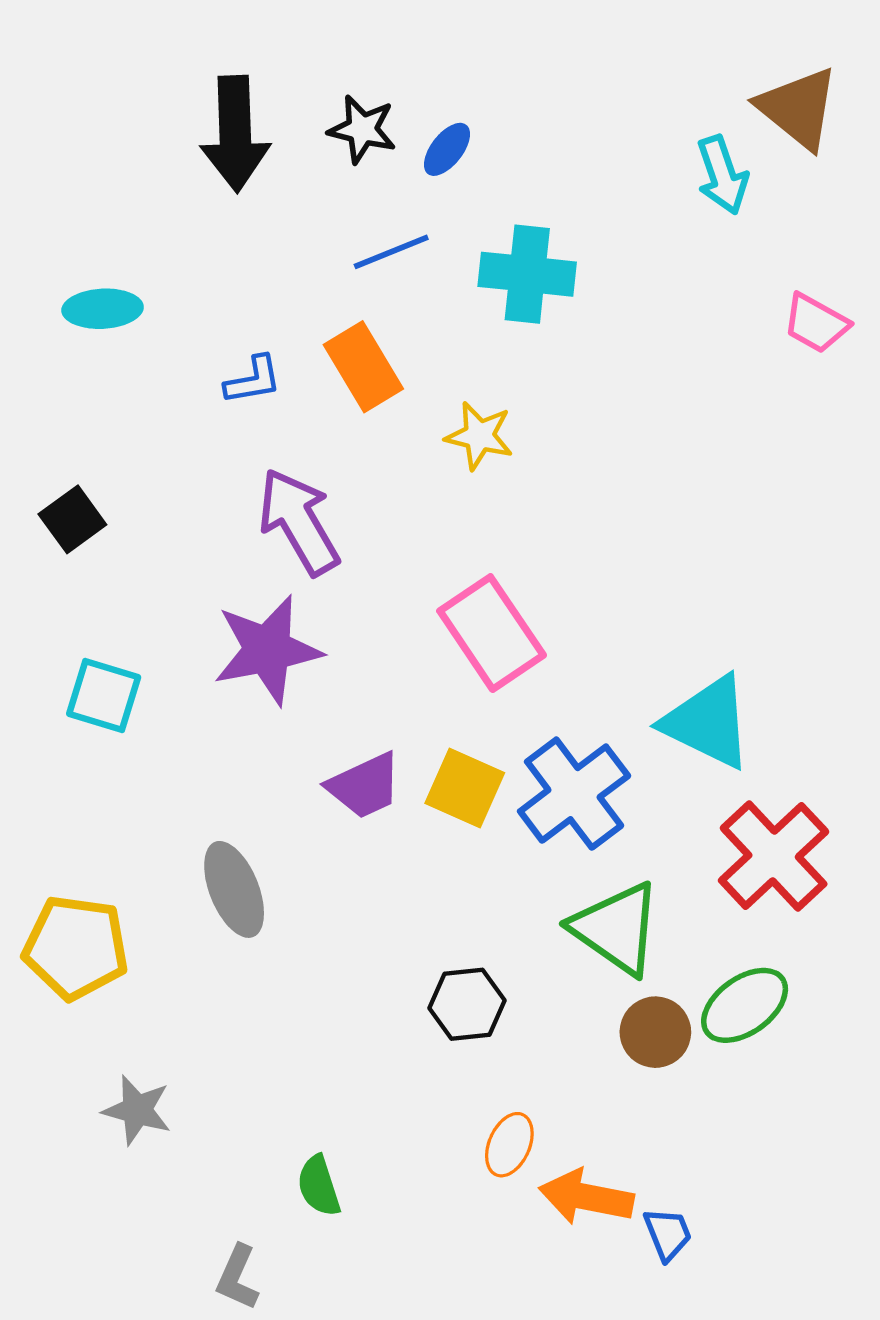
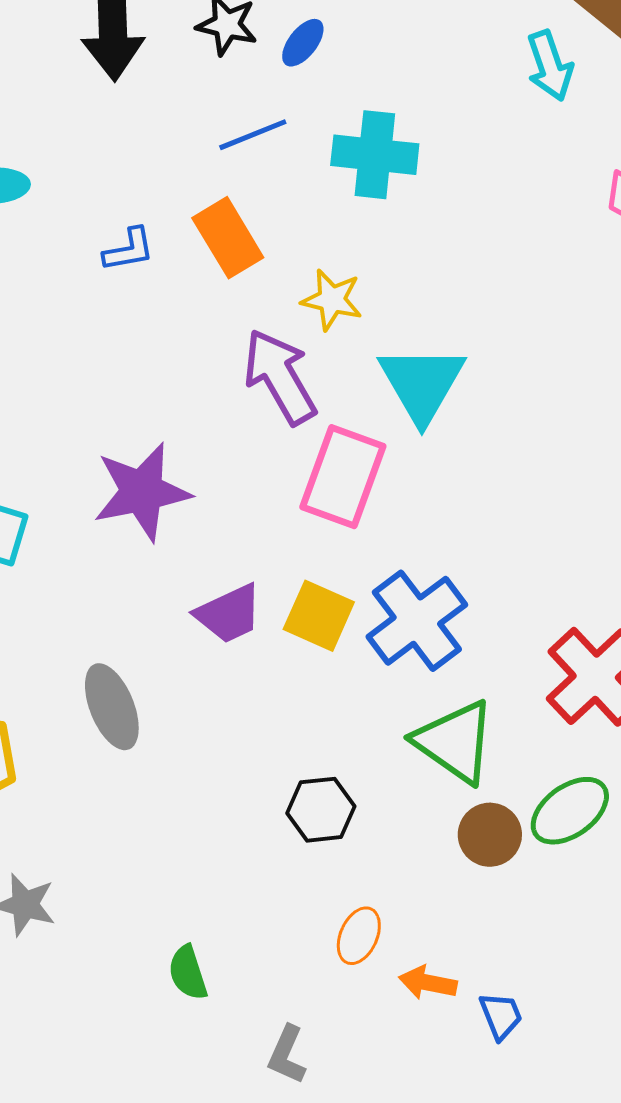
purple arrow: (299, 522) -> (280, 377), moved
pink rectangle: (492, 633) -> (343, 477), turned 54
cyan triangle: (708, 722) -> (422, 384), moved, turned 34
orange arrow: (586, 1197) -> (428, 983), size x0.7
gray L-shape: (237, 1277) -> (287, 1055), moved

